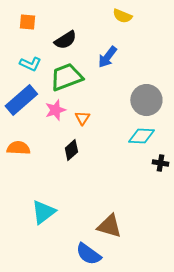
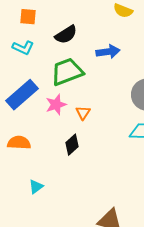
blue arrow: (107, 57) -> (108, 52), turned -135
cyan L-shape: (30, 64) -> (23, 48), moved
cyan triangle: (43, 212) -> (36, 187), moved, size x0.6

